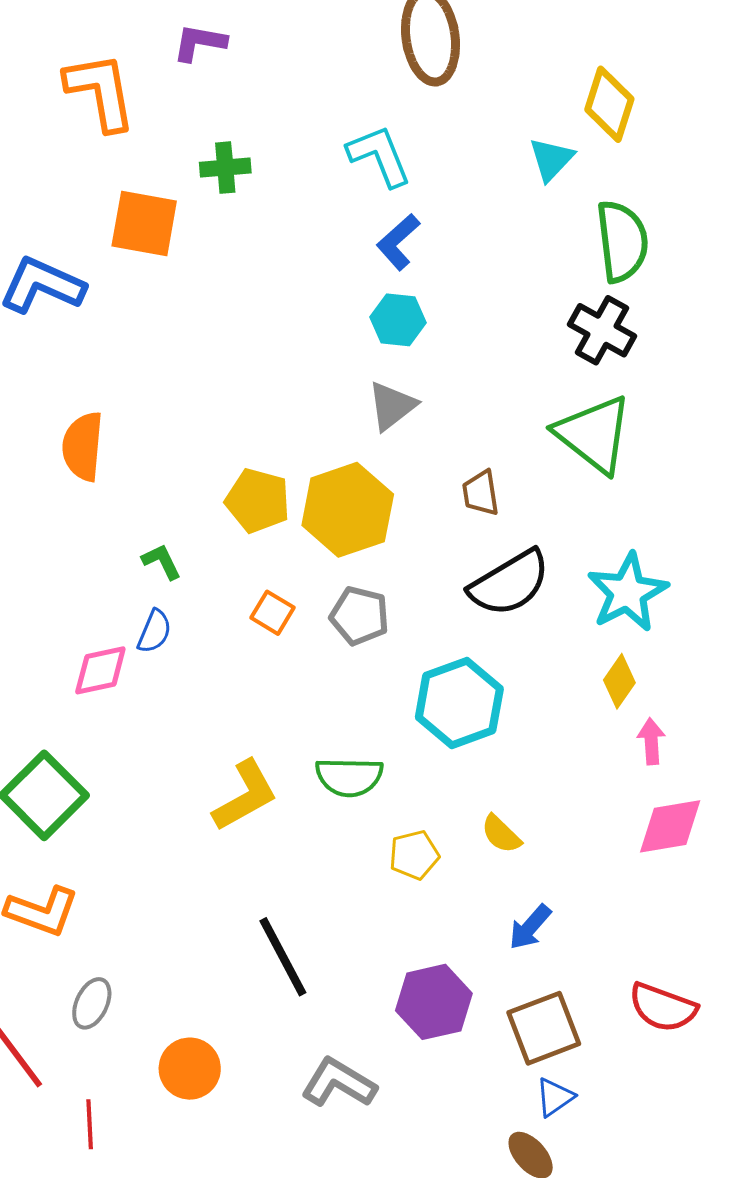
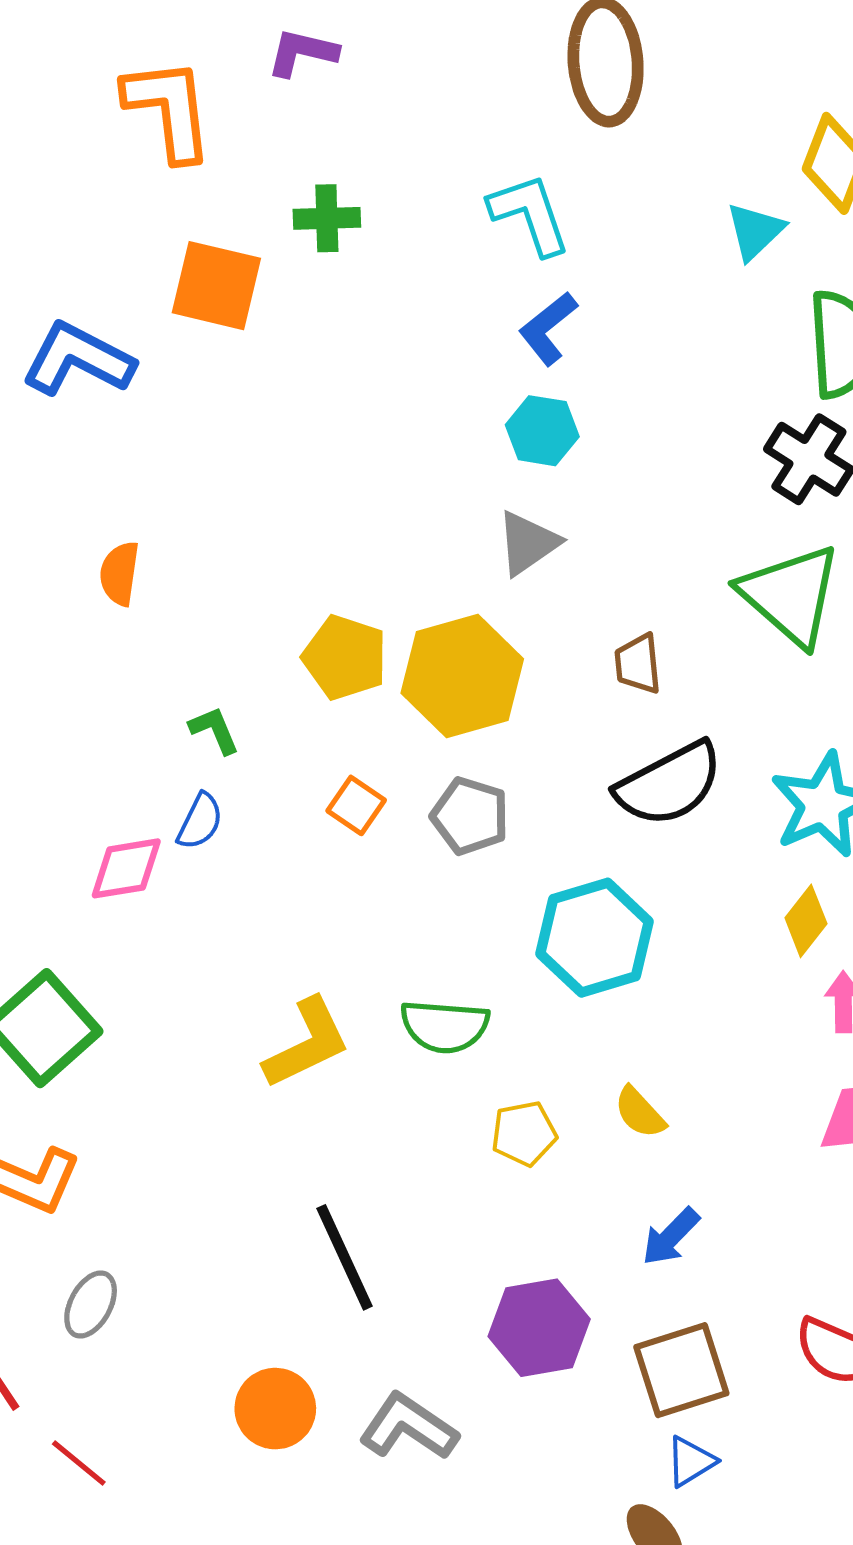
orange semicircle: (83, 446) -> (120, 573), size x0.7
orange circle: (190, 1069) -> (275, 1409), moved
red line: (90, 1124) -> (79, 1463), turned -51

